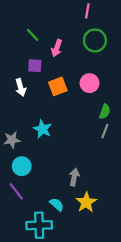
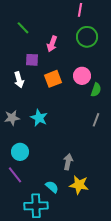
green line: (33, 35) -> (23, 28), moved
green semicircle: (105, 112) -> (96, 90), moved
gray star: (12, 140) -> (12, 118), moved
yellow star: (86, 202) -> (79, 185), turned -30

